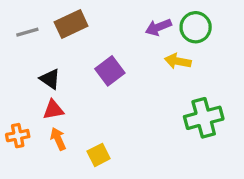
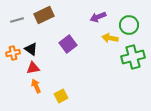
green circle: (196, 27) -> (129, 25), moved
green cross: (204, 118) -> (133, 57), moved
orange cross: (18, 136) -> (13, 53), moved

